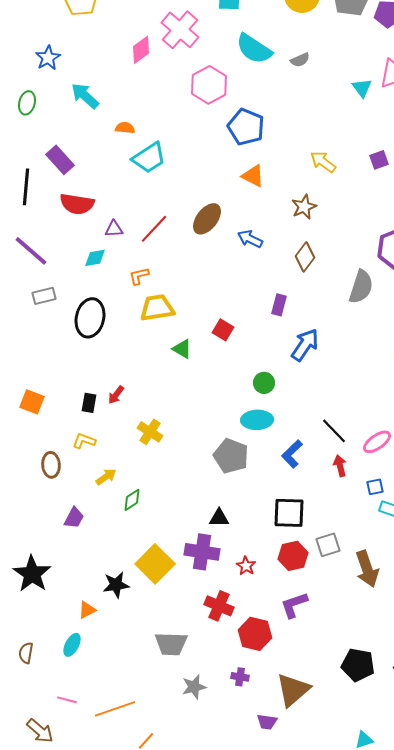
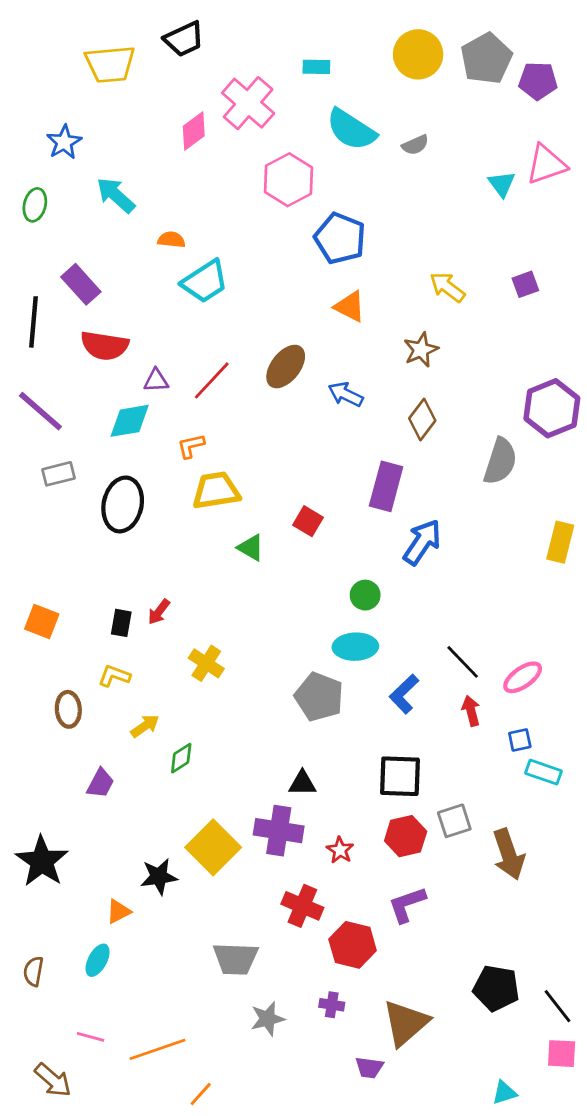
cyan diamond: (95, 258) -> (130, 421), size x1.4
purple rectangle: (279, 305) -> (386, 486), size x1.6

